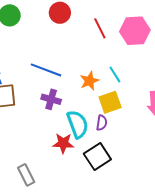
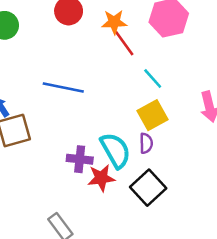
red line: (100, 28) -> (124, 43), moved
orange star: (89, 81) -> (114, 22), moved, turned 30
purple cross: (51, 99) -> (80, 159), moved

